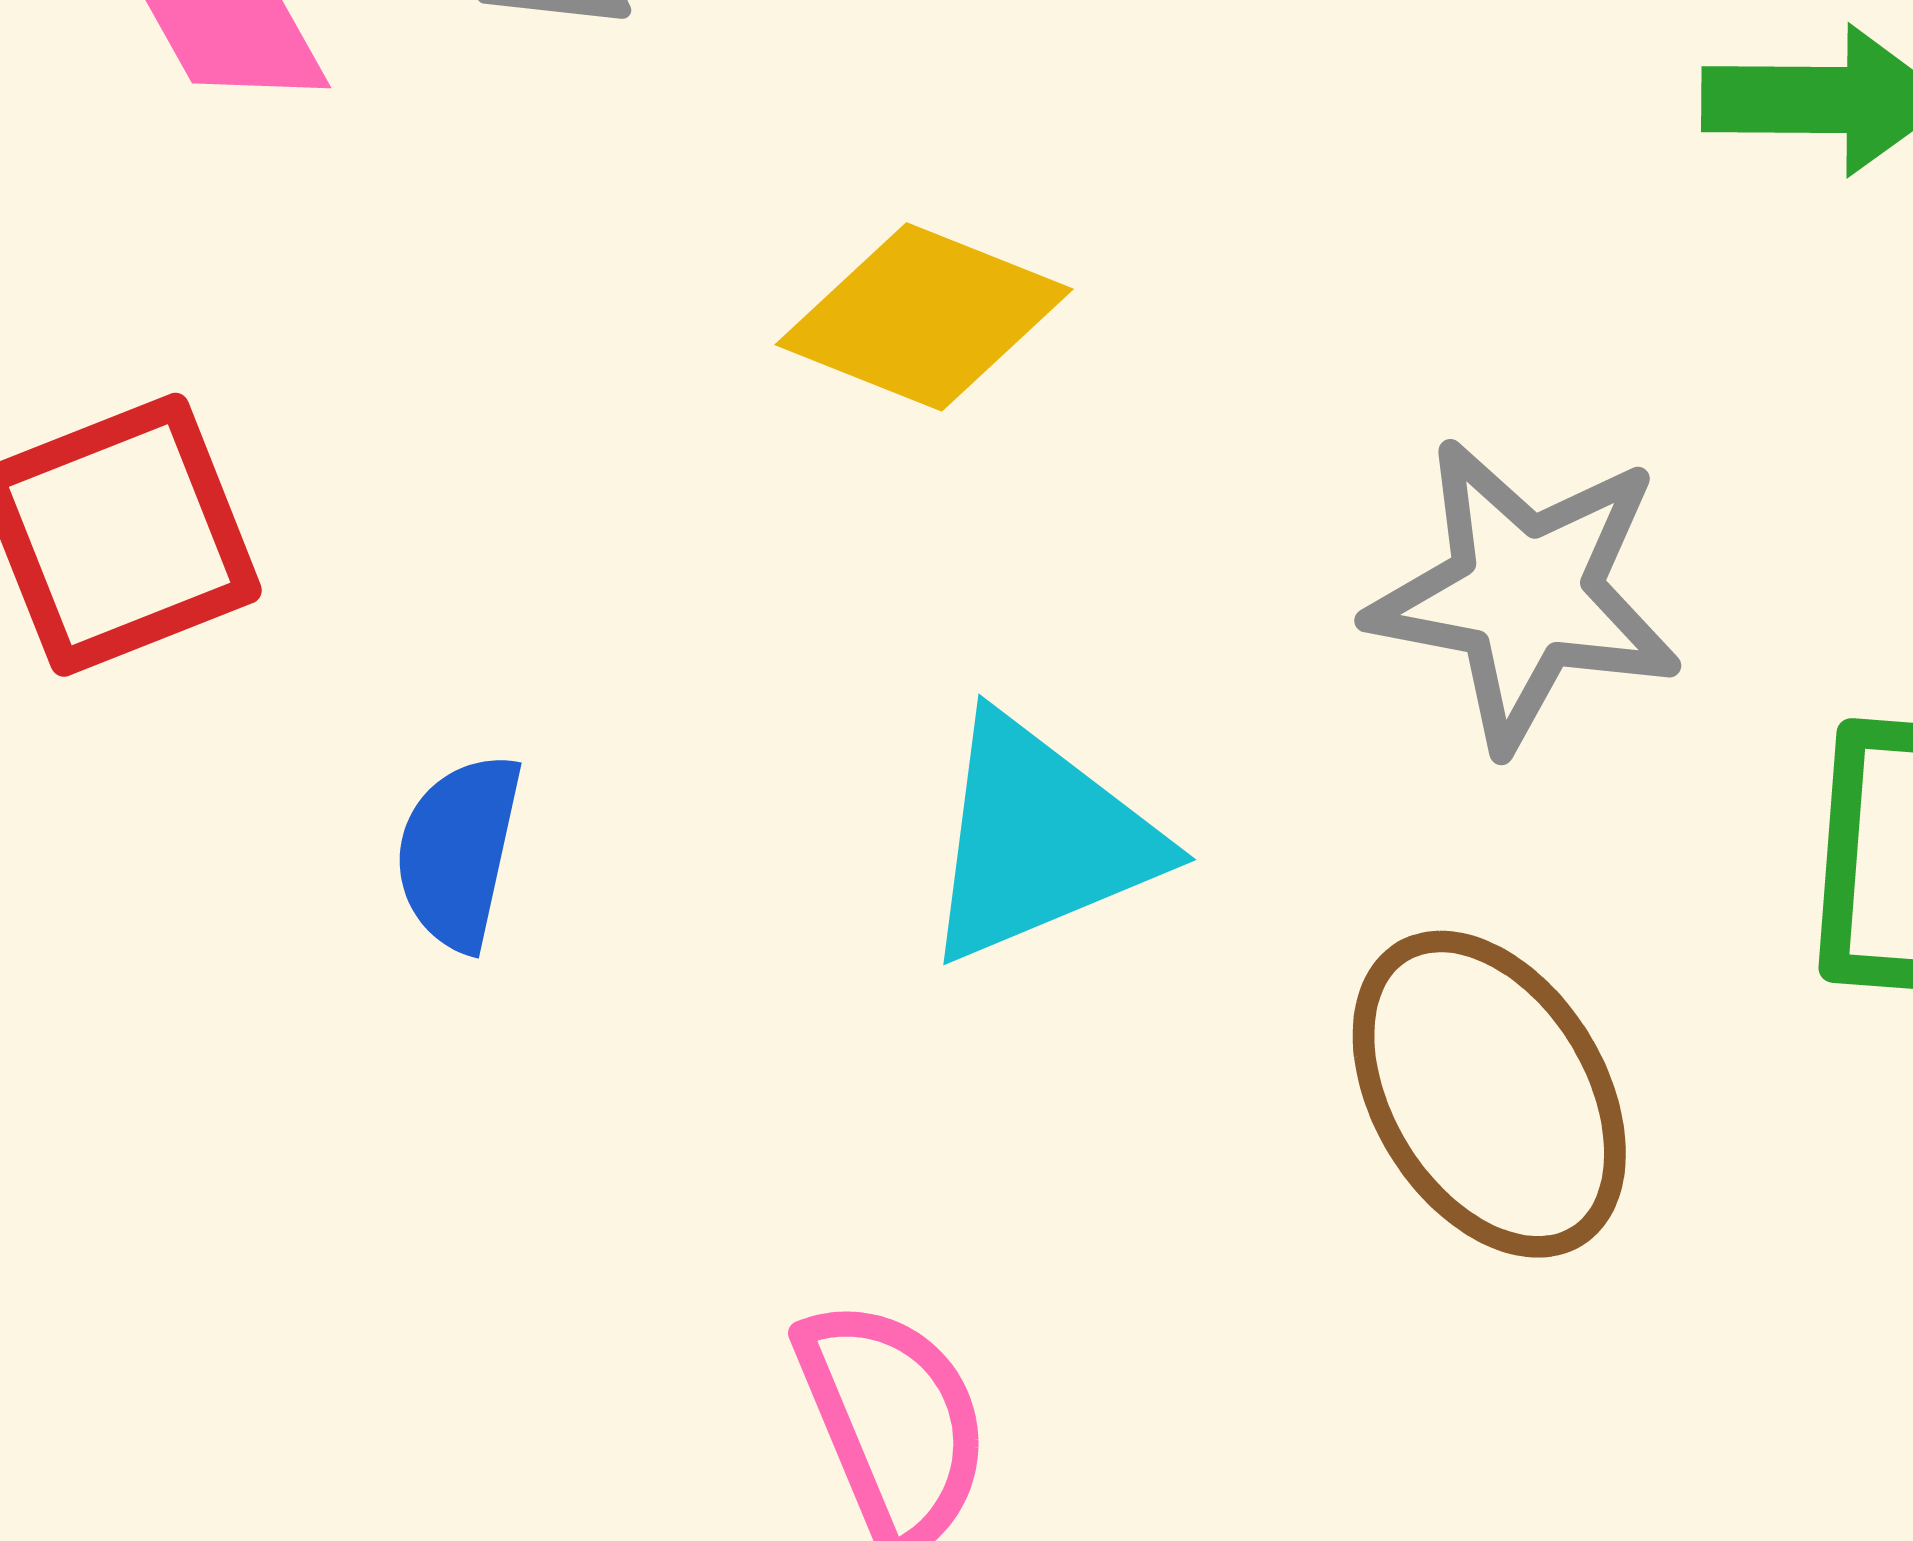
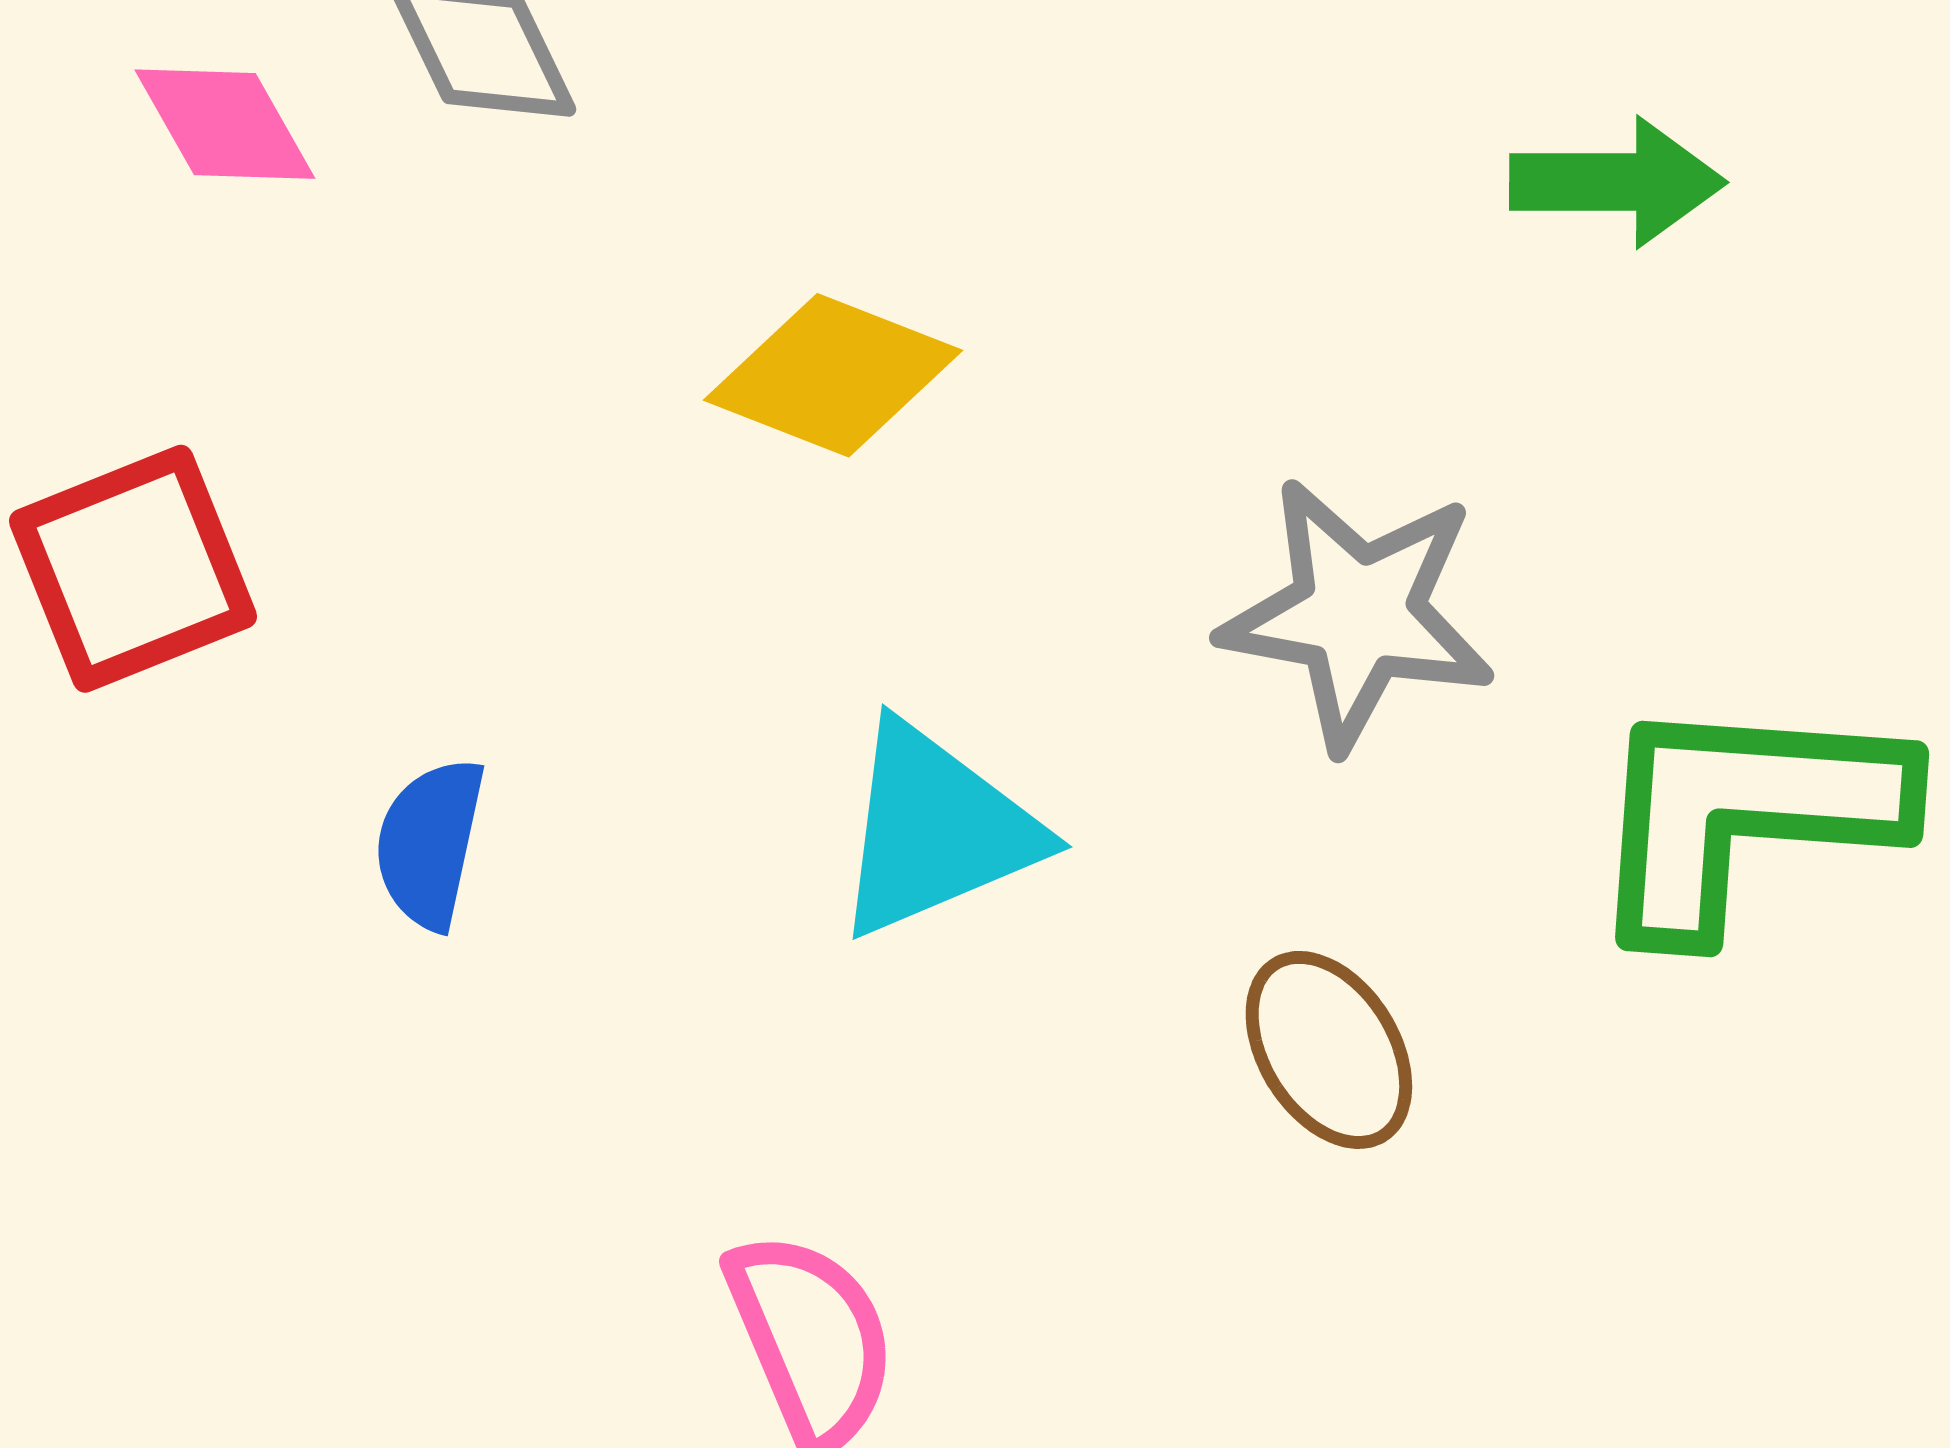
brown ellipse: (1489, 1094) -> (1329, 1050), size x0.7

